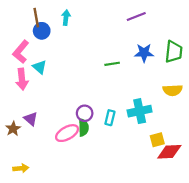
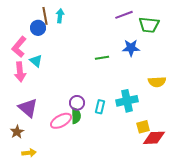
brown line: (36, 18) -> (45, 16), moved
green trapezoid: (174, 52) -> (149, 25), moved, turned 90
purple triangle: (31, 119) -> (28, 108), size x1.5
brown star: (13, 129) -> (17, 132), moved
yellow arrow: (21, 168) -> (29, 153), moved

